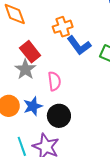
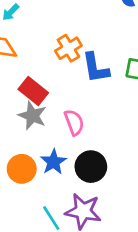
blue L-shape: (79, 45) -> (96, 68), turned 40

